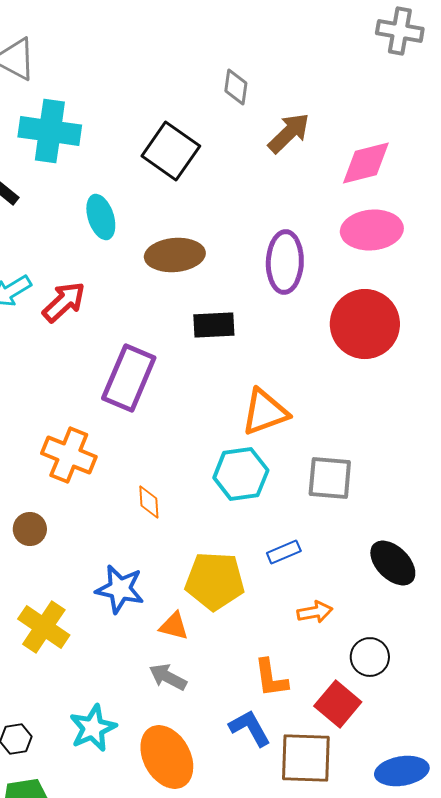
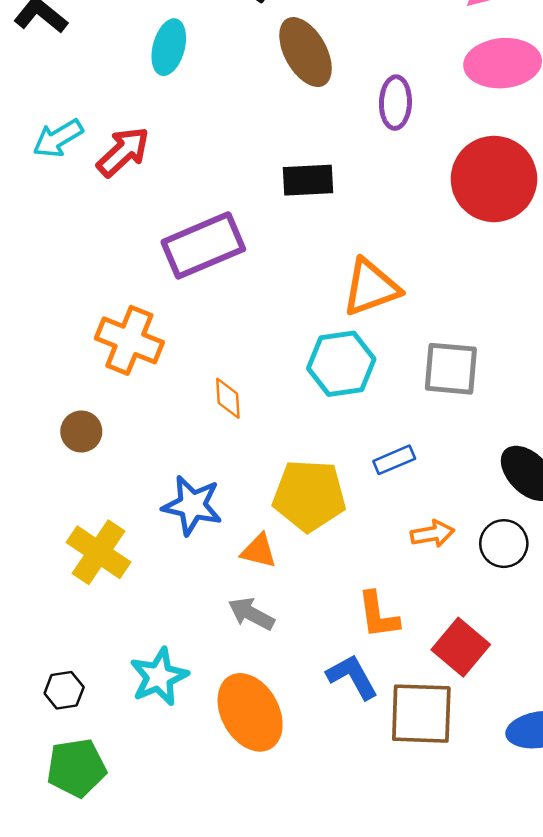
cyan ellipse: (101, 217) -> (169, 47), turned 33
brown ellipse: (175, 255) -> (306, 52), moved, turned 66
purple ellipse: (285, 262) -> (395, 103), size x0.7
purple rectangle: (129, 378) -> (203, 245), turned 44
black circle: (370, 657) -> (504, 544), moved

